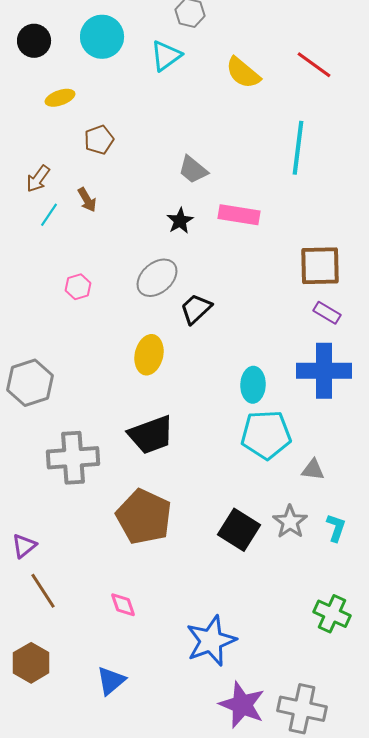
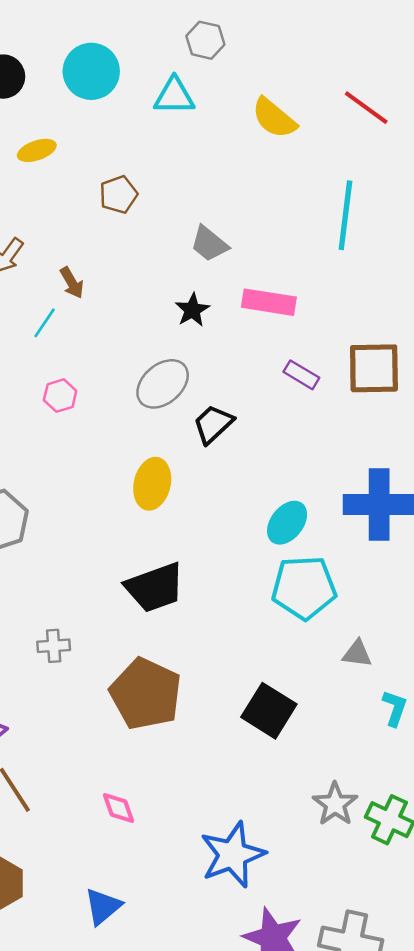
cyan triangle: (166, 56) -> (174, 96), turned 36
brown pentagon: (99, 140) -> (118, 195), moved
cyan line: (49, 215) -> (45, 323), moved
purple rectangle: (327, 313) -> (301, 375), moved
cyan ellipse: (253, 385) -> (287, 523), turned 36
gray cross: (73, 458) -> (54, 646), moved, size x0.5
gray triangle: (313, 470) -> (357, 654), moved
gray star: (290, 522) -> (335, 804), moved

